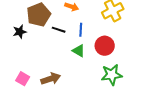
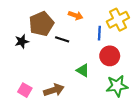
blue line: (81, 30) -> (99, 33), moved
green triangle: (79, 51) -> (83, 70), moved

